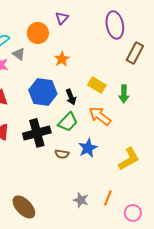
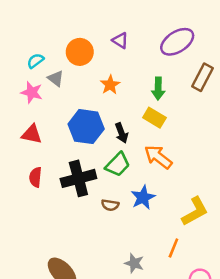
purple triangle: (62, 18) -> (120, 40), moved, turned -40
purple ellipse: (115, 25) -> (177, 42), turned 68
green arrow: (124, 94) -> (158, 89), moved
orange line: (108, 198) -> (173, 248), moved

